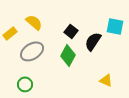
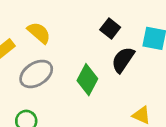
black square: (71, 31) -> (110, 28), moved

